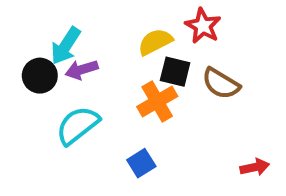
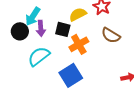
purple arrow: (82, 70) -> (41, 28), turned -77
black square: (175, 72) -> (63, 29), moved
blue square: (141, 163) -> (71, 75), size x1.6

